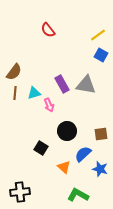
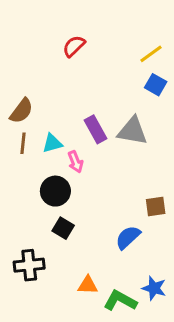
red semicircle: (48, 30) -> (74, 46), turned 84
black circle: (67, 131) -> (55, 191), moved
orange triangle: (64, 167) -> (88, 285), moved, turned -40
blue star: (100, 169) -> (154, 288), moved
black cross: (20, 192) -> (29, 265), moved

